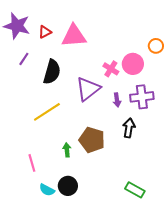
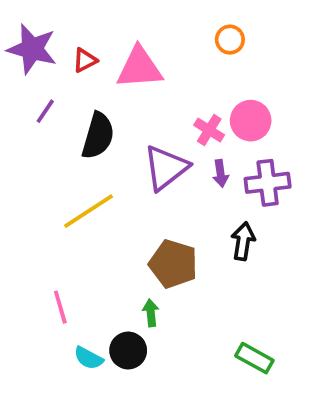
orange circle: (156, 46) -> (230, 40), moved
purple arrow: (117, 100) -> (220, 173), moved
green arrow: (67, 150) -> (151, 313), moved

